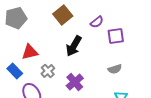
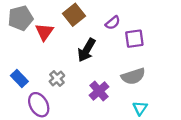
red triangle: (30, 52) -> (44, 32), moved, turned -42
gray semicircle: (115, 69) -> (133, 76), size x1.5
purple cross: (75, 82) -> (99, 91), moved

